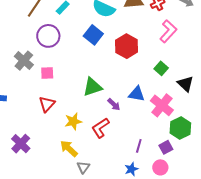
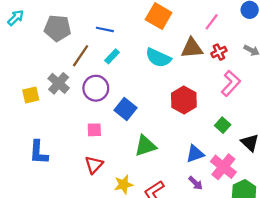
blue square: (93, 35) -> (125, 109), moved
gray cross: (24, 61) -> (59, 83), moved
blue triangle: (137, 94) -> (195, 154), turned -30
purple arrow: (114, 104) -> (196, 183), moved

